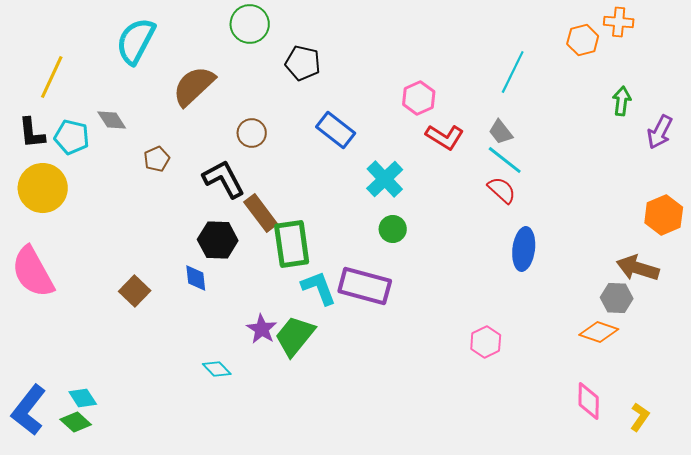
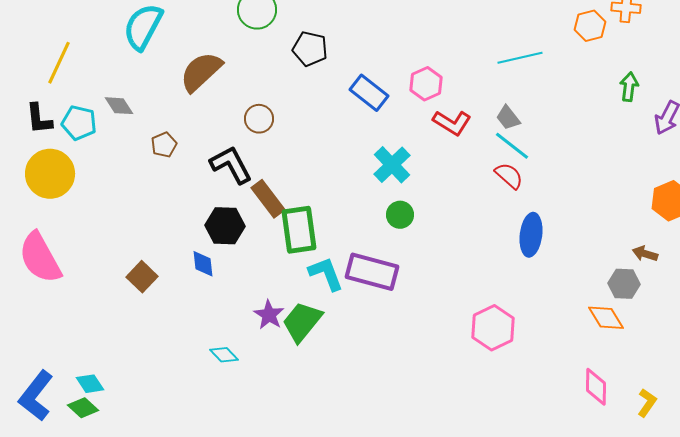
cyan line: (513, 72) -> (520, 58), turned 51
blue rectangle: (336, 130) -> (369, 93), moved
brown arrow: (638, 268) -> (645, 254), size x0.6
orange diamond: (599, 332) -> (606, 318), turned 39
pink hexagon: (486, 342) -> (493, 328), size x1.4

